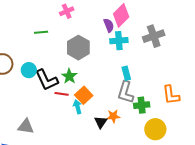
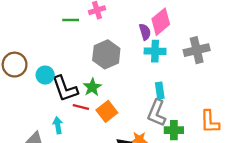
green line: (41, 32) -> (71, 20), moved
cyan arrow: (78, 107) -> (58, 125), moved

